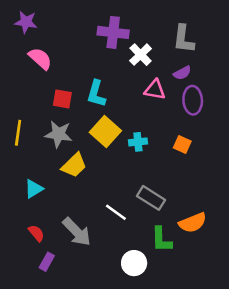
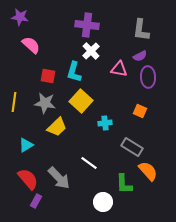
white cross: (141, 55) -> (91, 51), moved
cyan cross: (138, 142) -> (105, 123), moved
gray rectangle: (151, 198) -> (132, 147), moved
orange semicircle: (193, 223) -> (148, 171), turned -110
red semicircle: (36, 233) -> (28, 179), size x1.6

